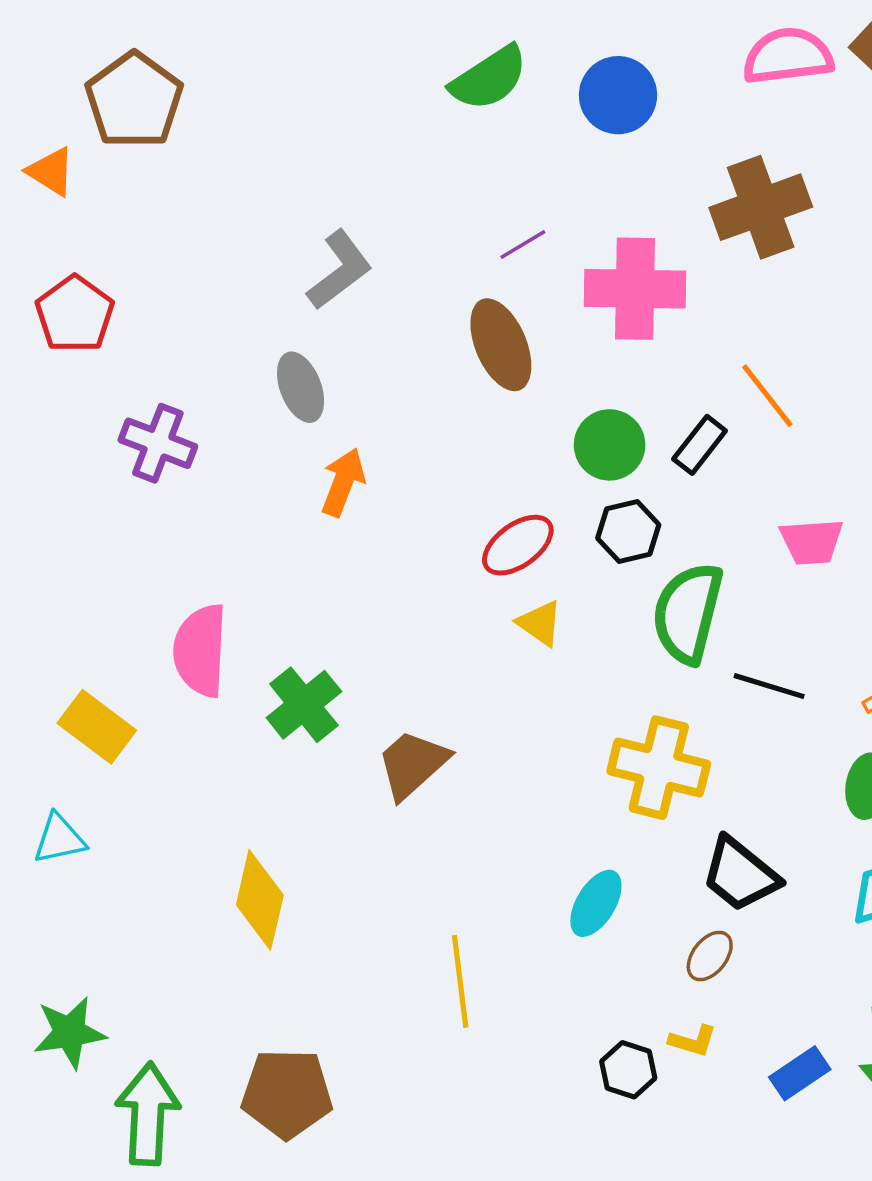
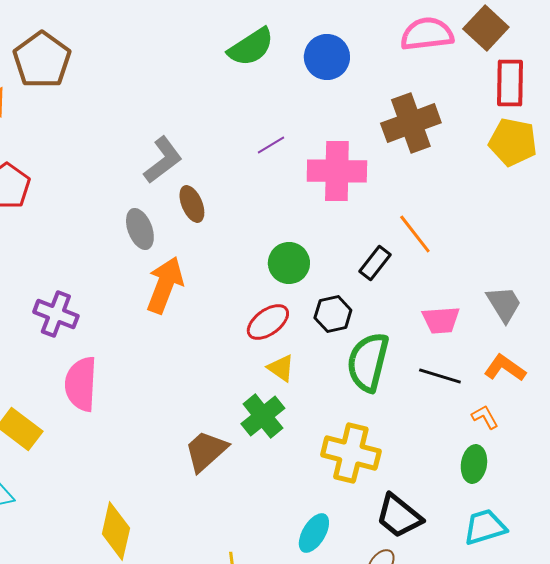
brown ellipse: (501, 345) -> (192, 204), moved, size x0.7
purple cross: (158, 443) -> (56, 314), moved
green circle: (610, 445) -> (289, 263), moved
orange arrow: (343, 482) -> (165, 285), size x1.4
black line: (769, 686) -> (440, 376), moved
green cross: (304, 705) -> (263, 416), moved

